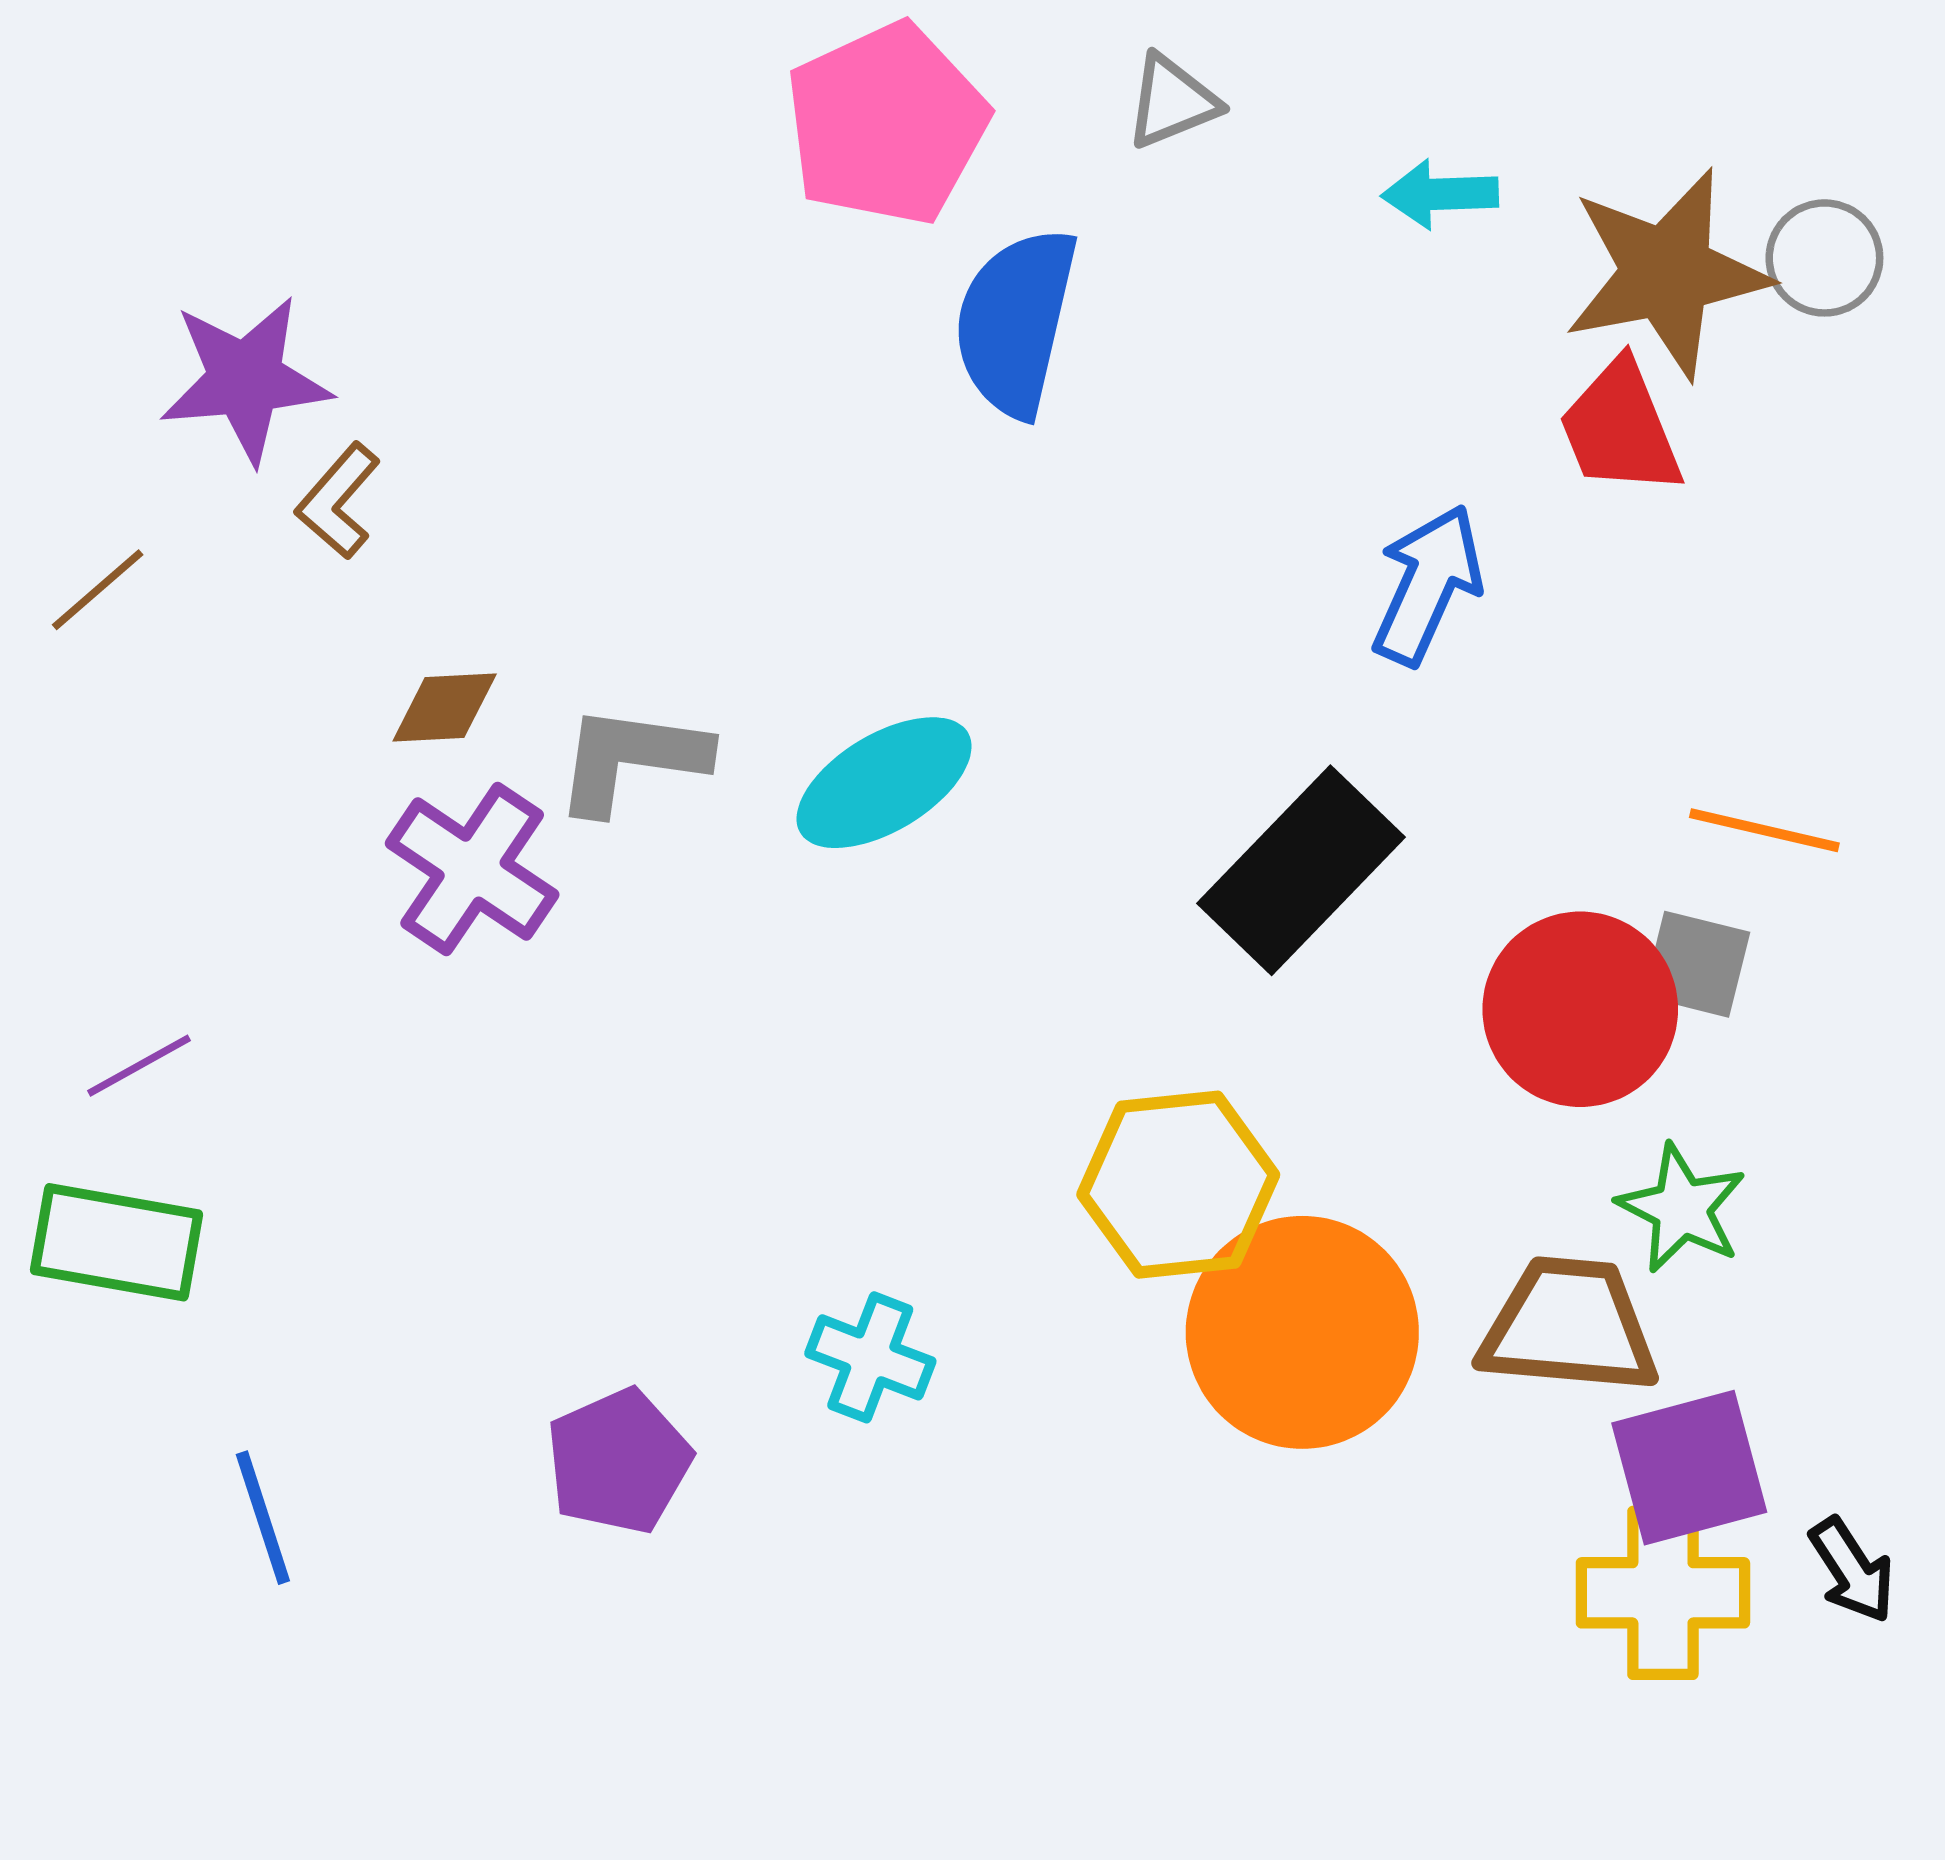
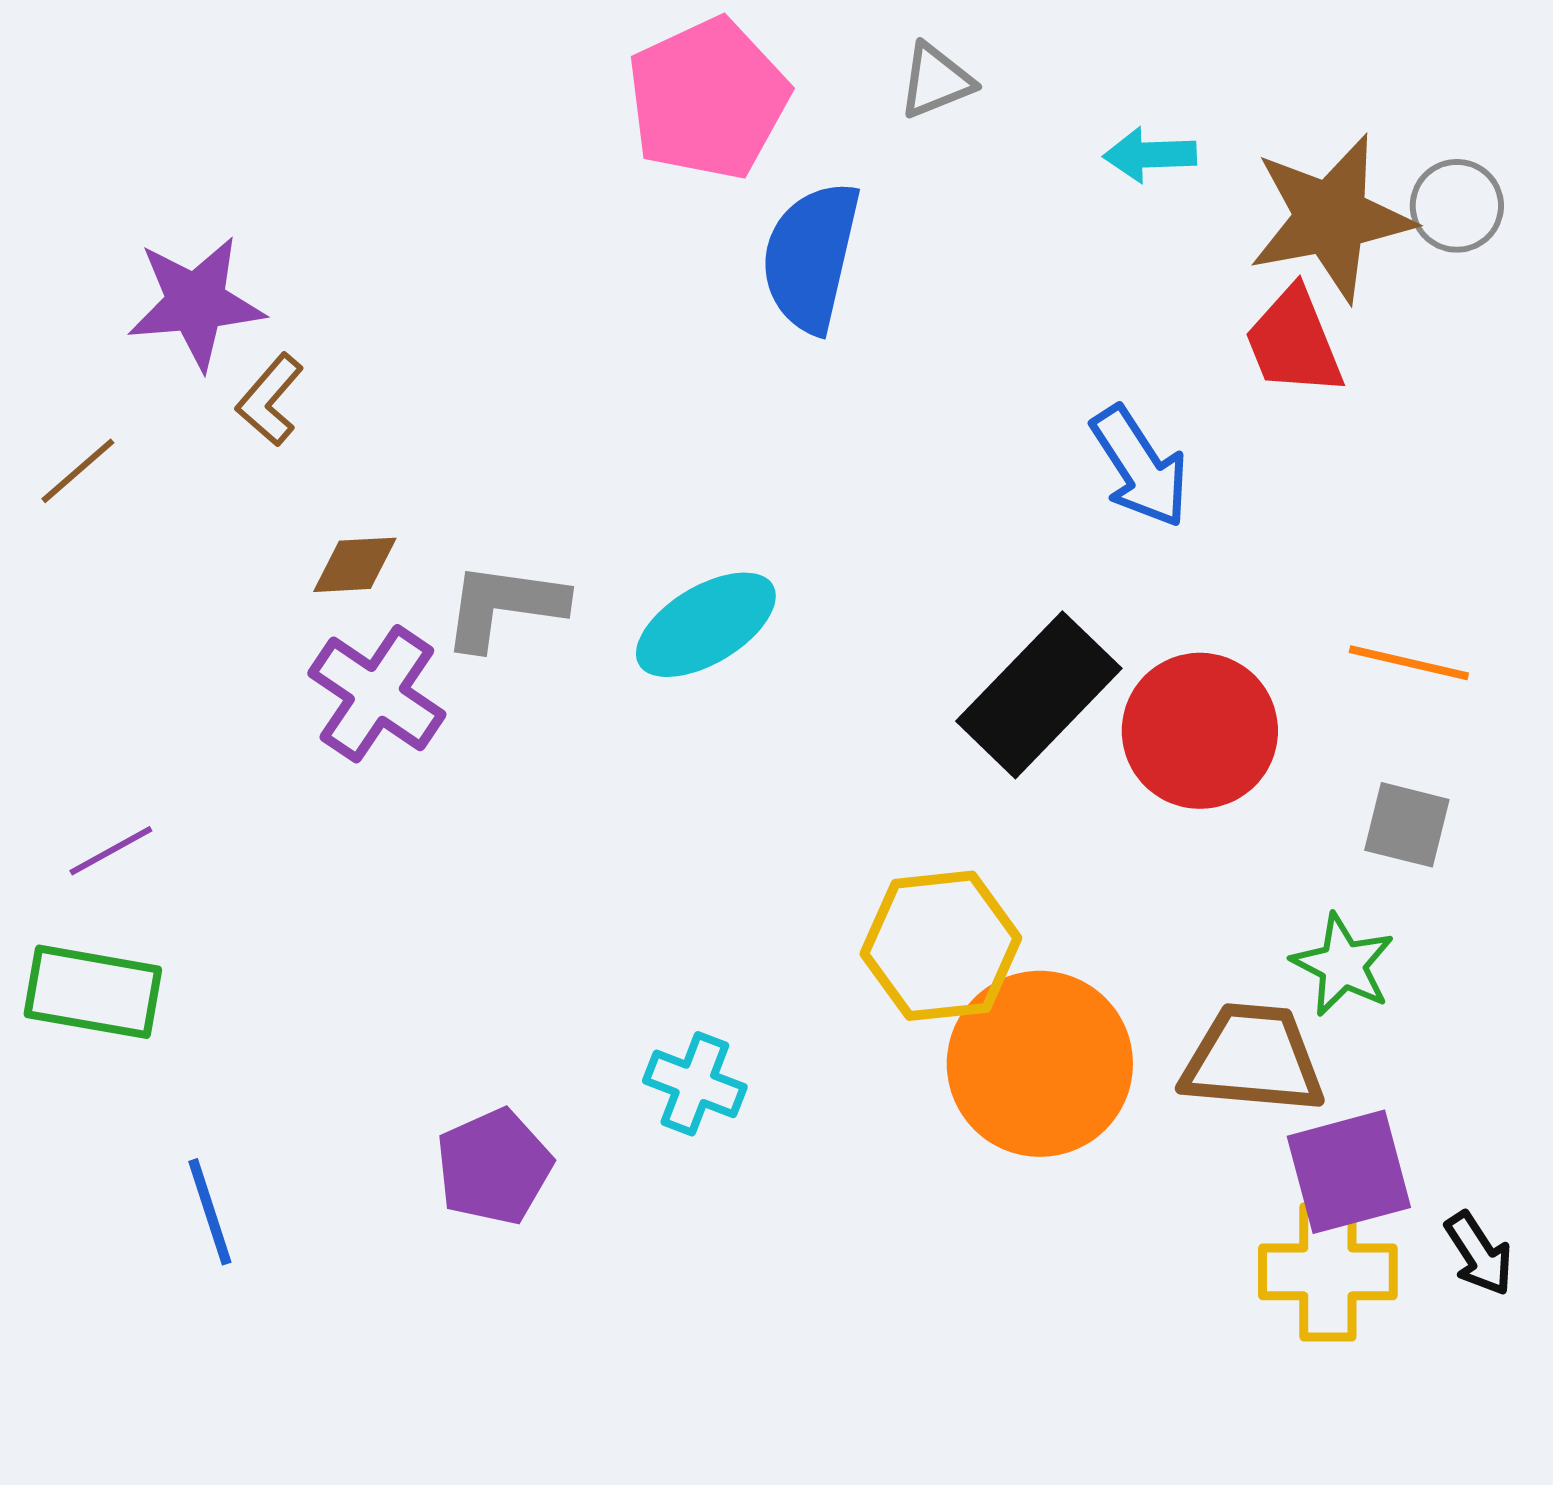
blue arrow: (1428, 585) -> (1140, 467), turned 123
gray square: (1697, 964) -> (1407, 825), moved
red circle: (1580, 1009) -> (1200, 731), moved

